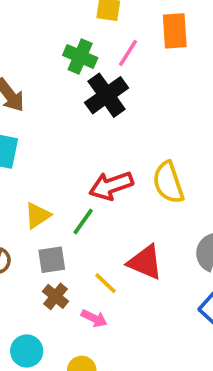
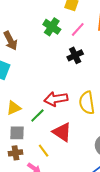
black cross: (107, 95) -> (75, 55), moved, size x0.7
red triangle: (145, 262) -> (62, 132), moved
brown cross: (56, 296) -> (15, 153), turned 32

